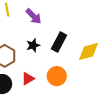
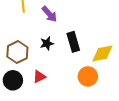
black rectangle: (59, 42) -> (73, 42), turned -48
orange circle: (57, 76) -> (88, 76), moved

